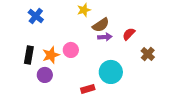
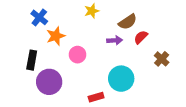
brown semicircle: (101, 25) -> (128, 22), moved
orange star: (51, 55) -> (56, 36), moved
purple circle: (45, 75) -> (49, 82), size x1.5

